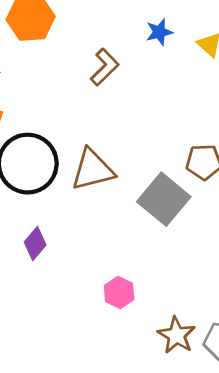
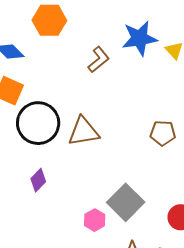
blue star: (159, 32) -> (140, 38), size x1.8
gray square: (164, 199) -> (126, 202), moved

